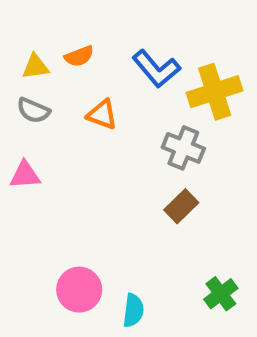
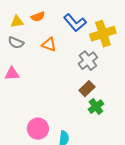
gray cross: (183, 148) -> (88, 61), turned 30
green cross: (221, 294) -> (96, 107), moved

